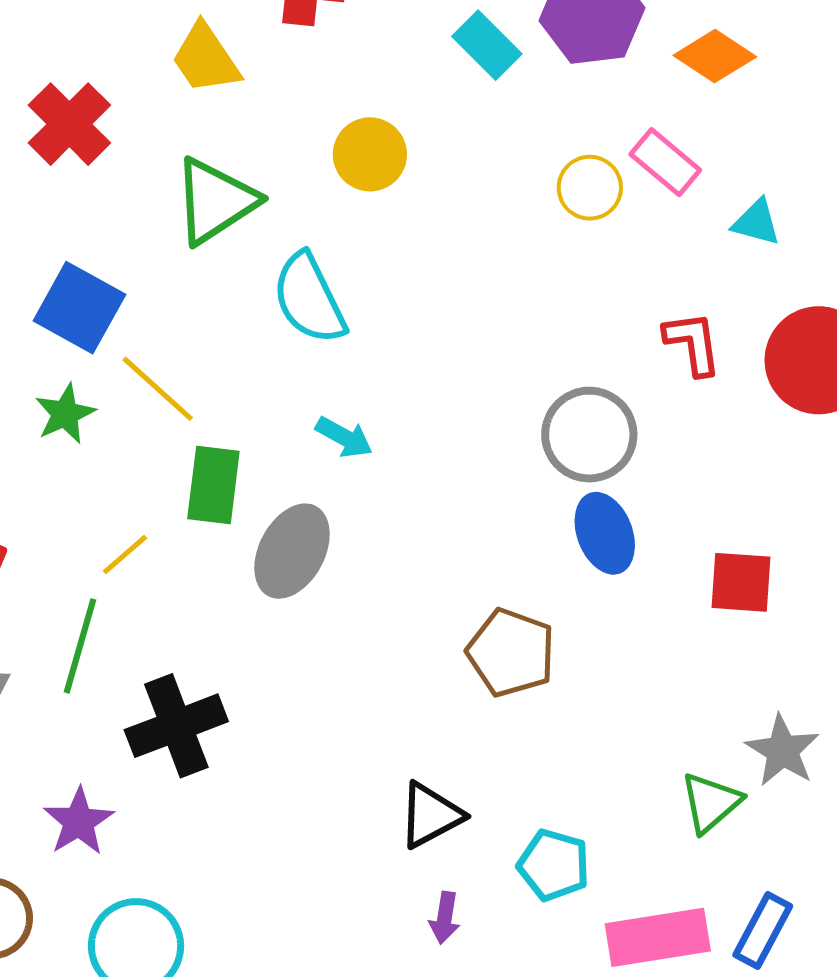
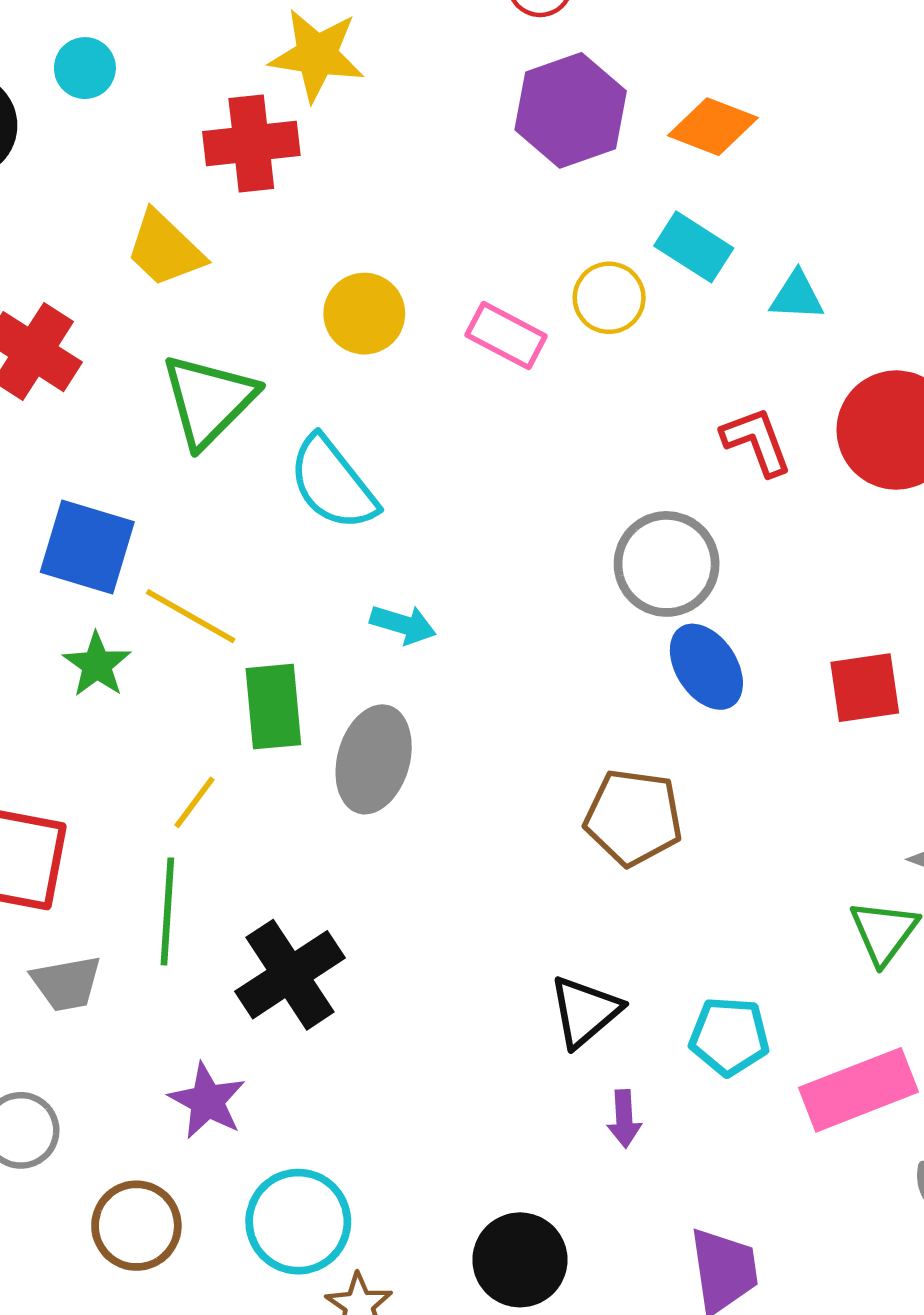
cyan rectangle: (487, 45) -> (694, 247), moved
pink rectangle: (665, 162) -> (506, 335), moved

